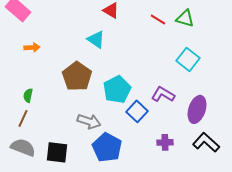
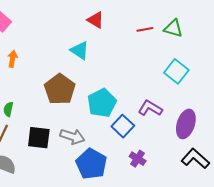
red line: (158, 19) -> (145, 29), turned -42
orange arrow: (32, 47) -> (13, 59), turned -77
purple cross: (165, 142) -> (138, 159), moved, turned 35
black square: (57, 152) -> (39, 138), moved

